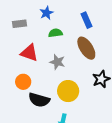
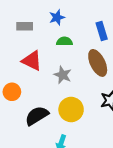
orange circle: (23, 82) -> (12, 92), moved
black semicircle: (39, 100) -> (37, 116), turned 125

